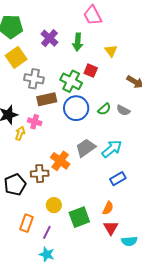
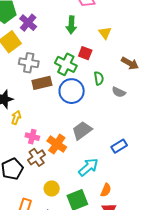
purple cross: (49, 38) -> (28, 23), moved
green semicircle: (104, 109) -> (99, 78), moved, turned -56
pink cross: (35, 122) -> (32, 137), moved
cyan arrow: (112, 149) -> (88, 167), moved
brown cross: (40, 174) -> (37, 157), turned -30
blue rectangle: (118, 179) -> (119, 146), moved

